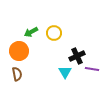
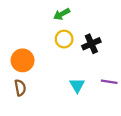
green arrow: (31, 32) -> (62, 14), moved
black cross: (77, 56) -> (91, 44), moved

